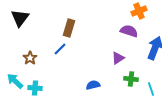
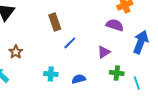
brown rectangle: (69, 28) -> (55, 22), turned -36
blue line: (60, 49) -> (70, 43), moved
cyan cross: (35, 88) -> (51, 74), moved

